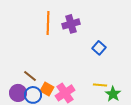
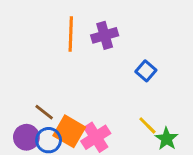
yellow line: (100, 85) -> (147, 125), turned 40
orange square: (47, 89) -> (69, 131), size x1.5

